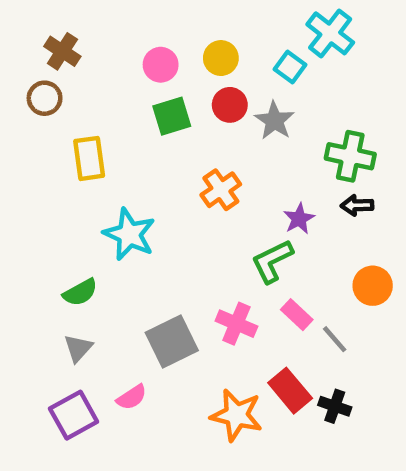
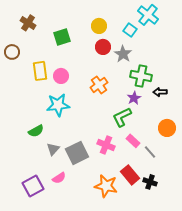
pink circle: (161, 65) -> (61, 76), moved
brown circle: (45, 98) -> (12, 52), moved
green square: (172, 116) -> (62, 37), moved
green cross: (350, 156) -> (141, 76), moved
cyan star: (129, 234) -> (58, 105), turned -30
gray triangle: (78, 348) -> (53, 149), moved

